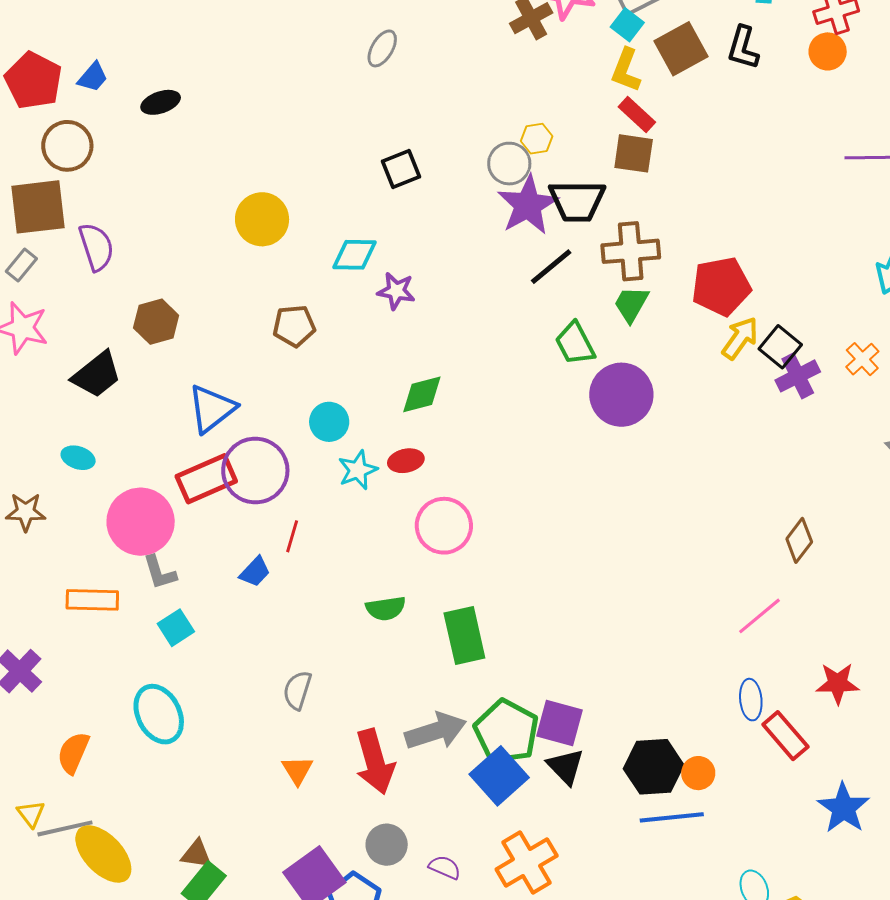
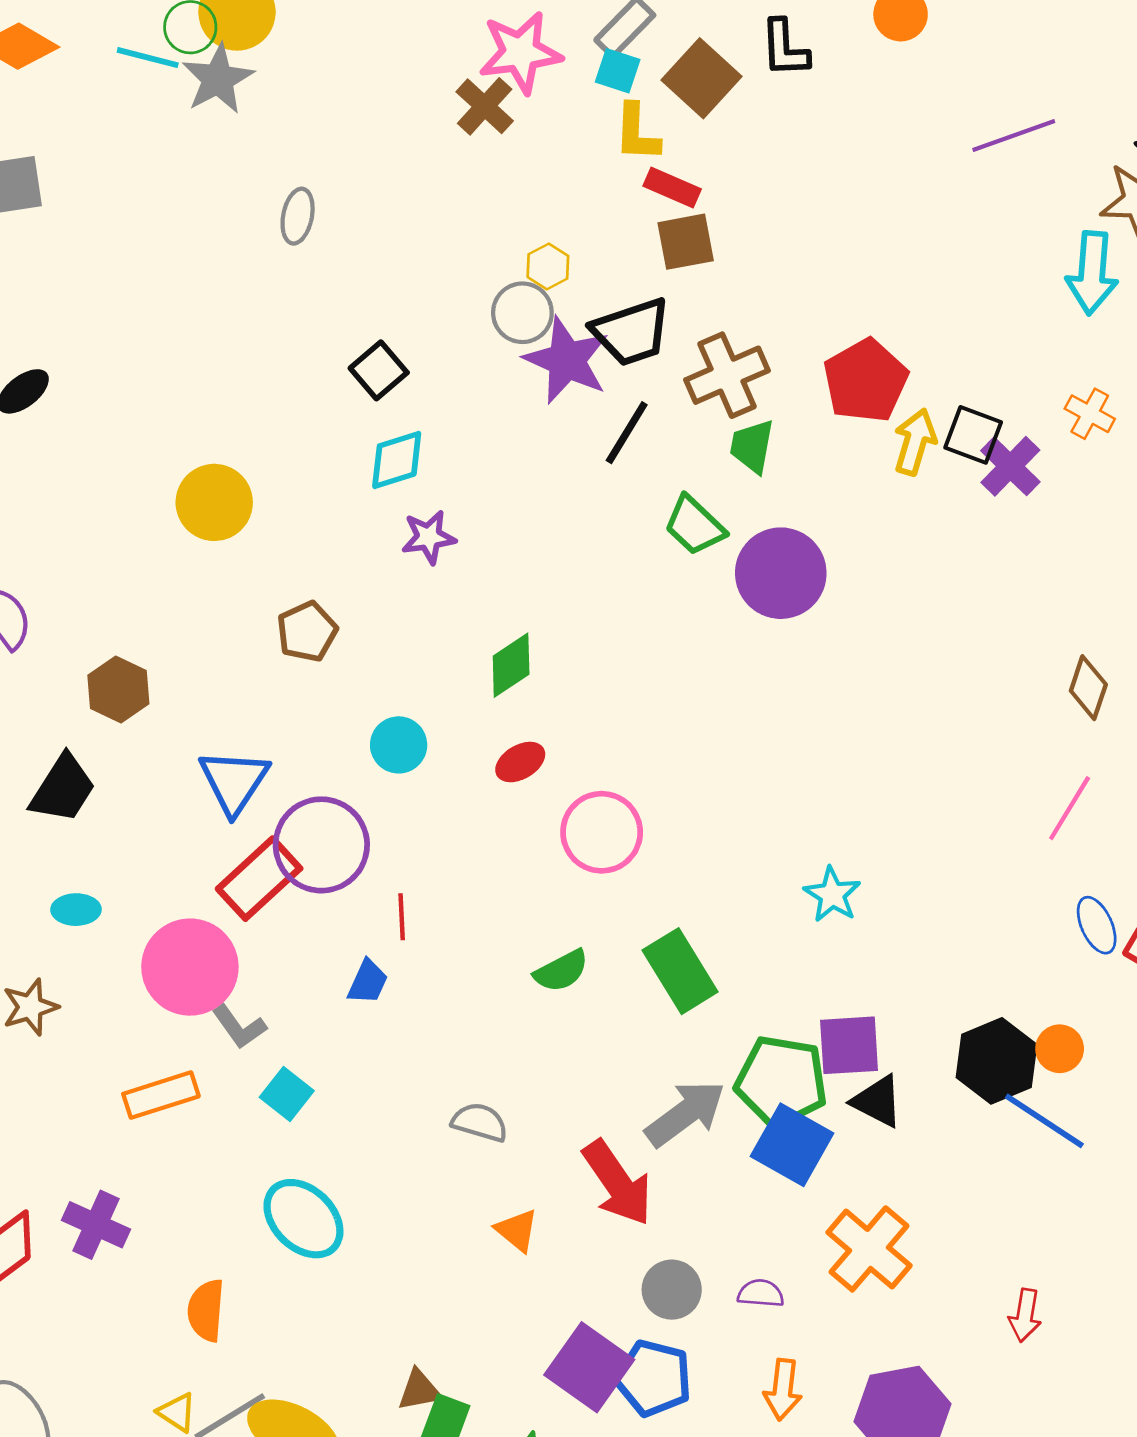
cyan diamond: (355, 255) -> (397, 460), moved
cyan star: (358, 470) -> (832, 895), moved
gray semicircle: (297, 690) -> (480, 1122), turned 108
blue line: (672, 817) -> (1044, 1121), turned 58

